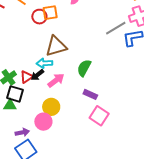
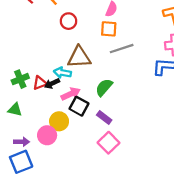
orange square: (50, 13) -> (109, 29), moved
gray line: (116, 28) -> (122, 49), moved
black square: (15, 94) -> (79, 106), moved

